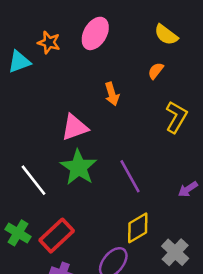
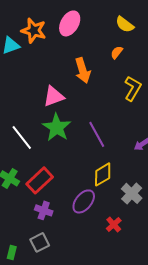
orange star: (49, 42) -> (34, 30), size x1.4
orange arrow: (112, 94) -> (83, 70), size x1.4

